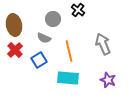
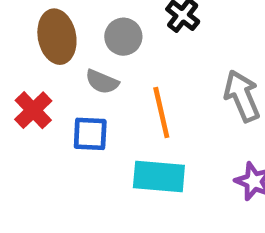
brown ellipse: (14, 25) -> (57, 37), moved
blue square: (39, 60) -> (90, 134), turned 35

